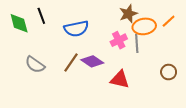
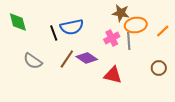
brown star: (128, 14) -> (121, 13), turned 30
black line: (41, 16) -> (54, 33), moved
orange line: (169, 21) -> (163, 31), moved

